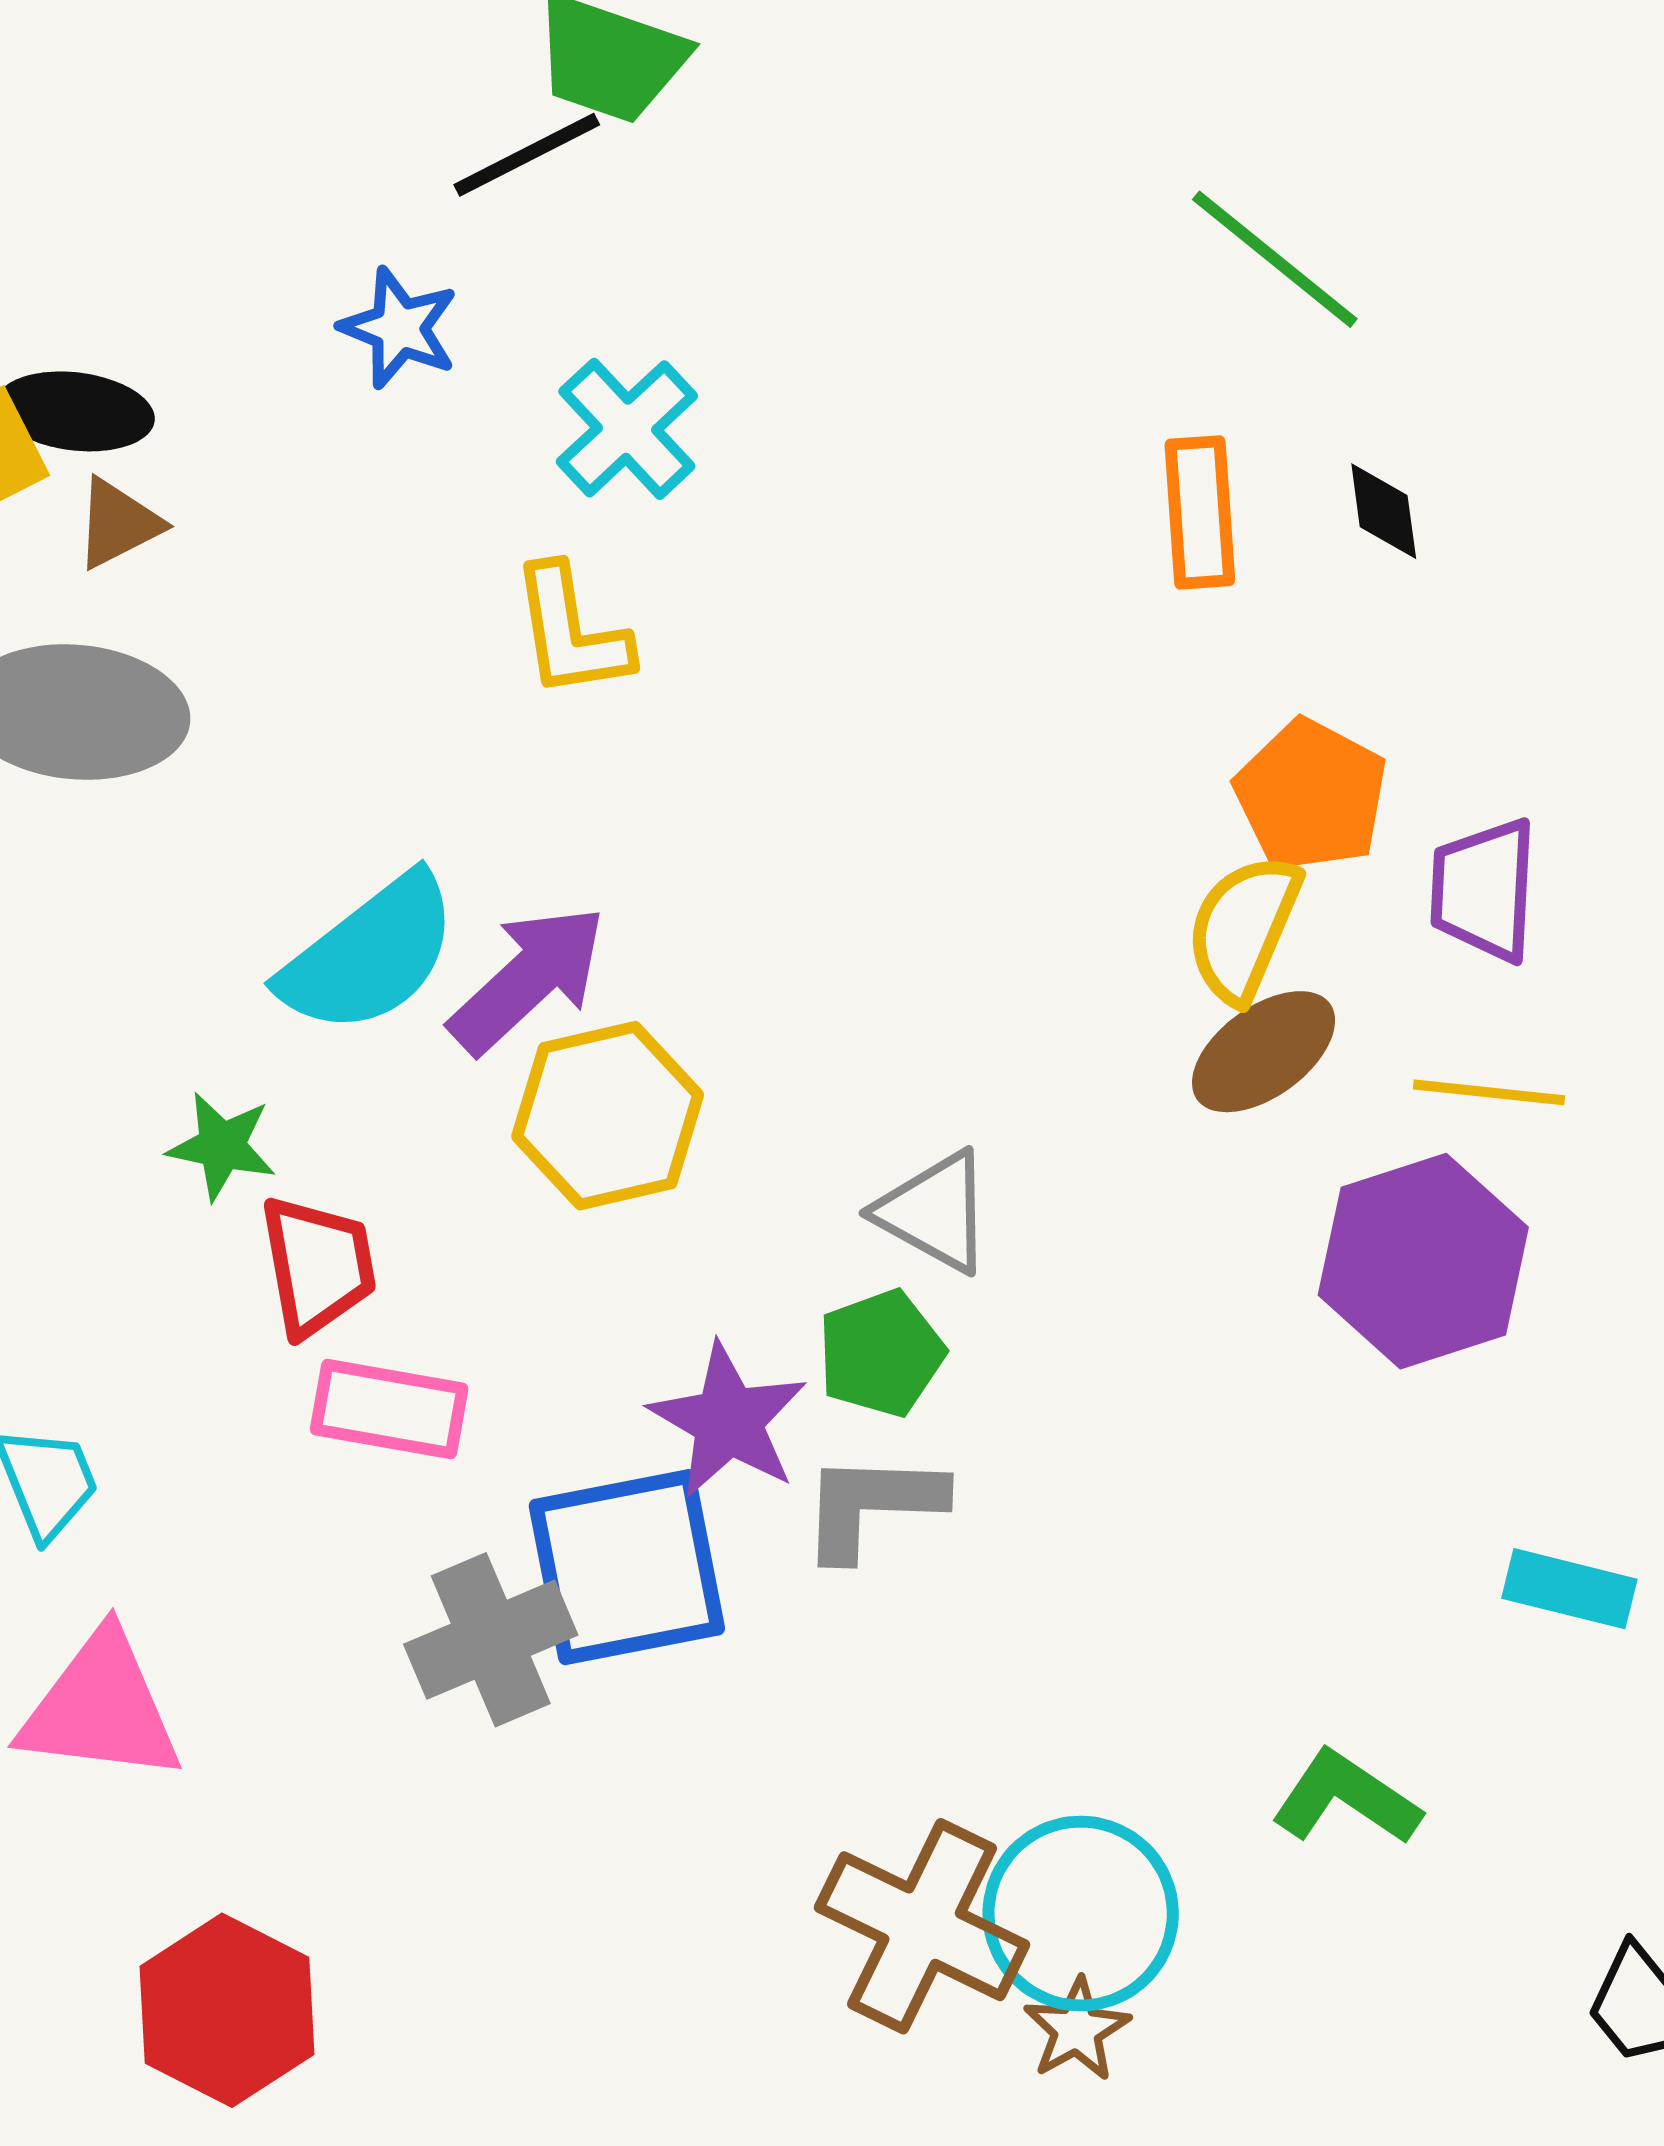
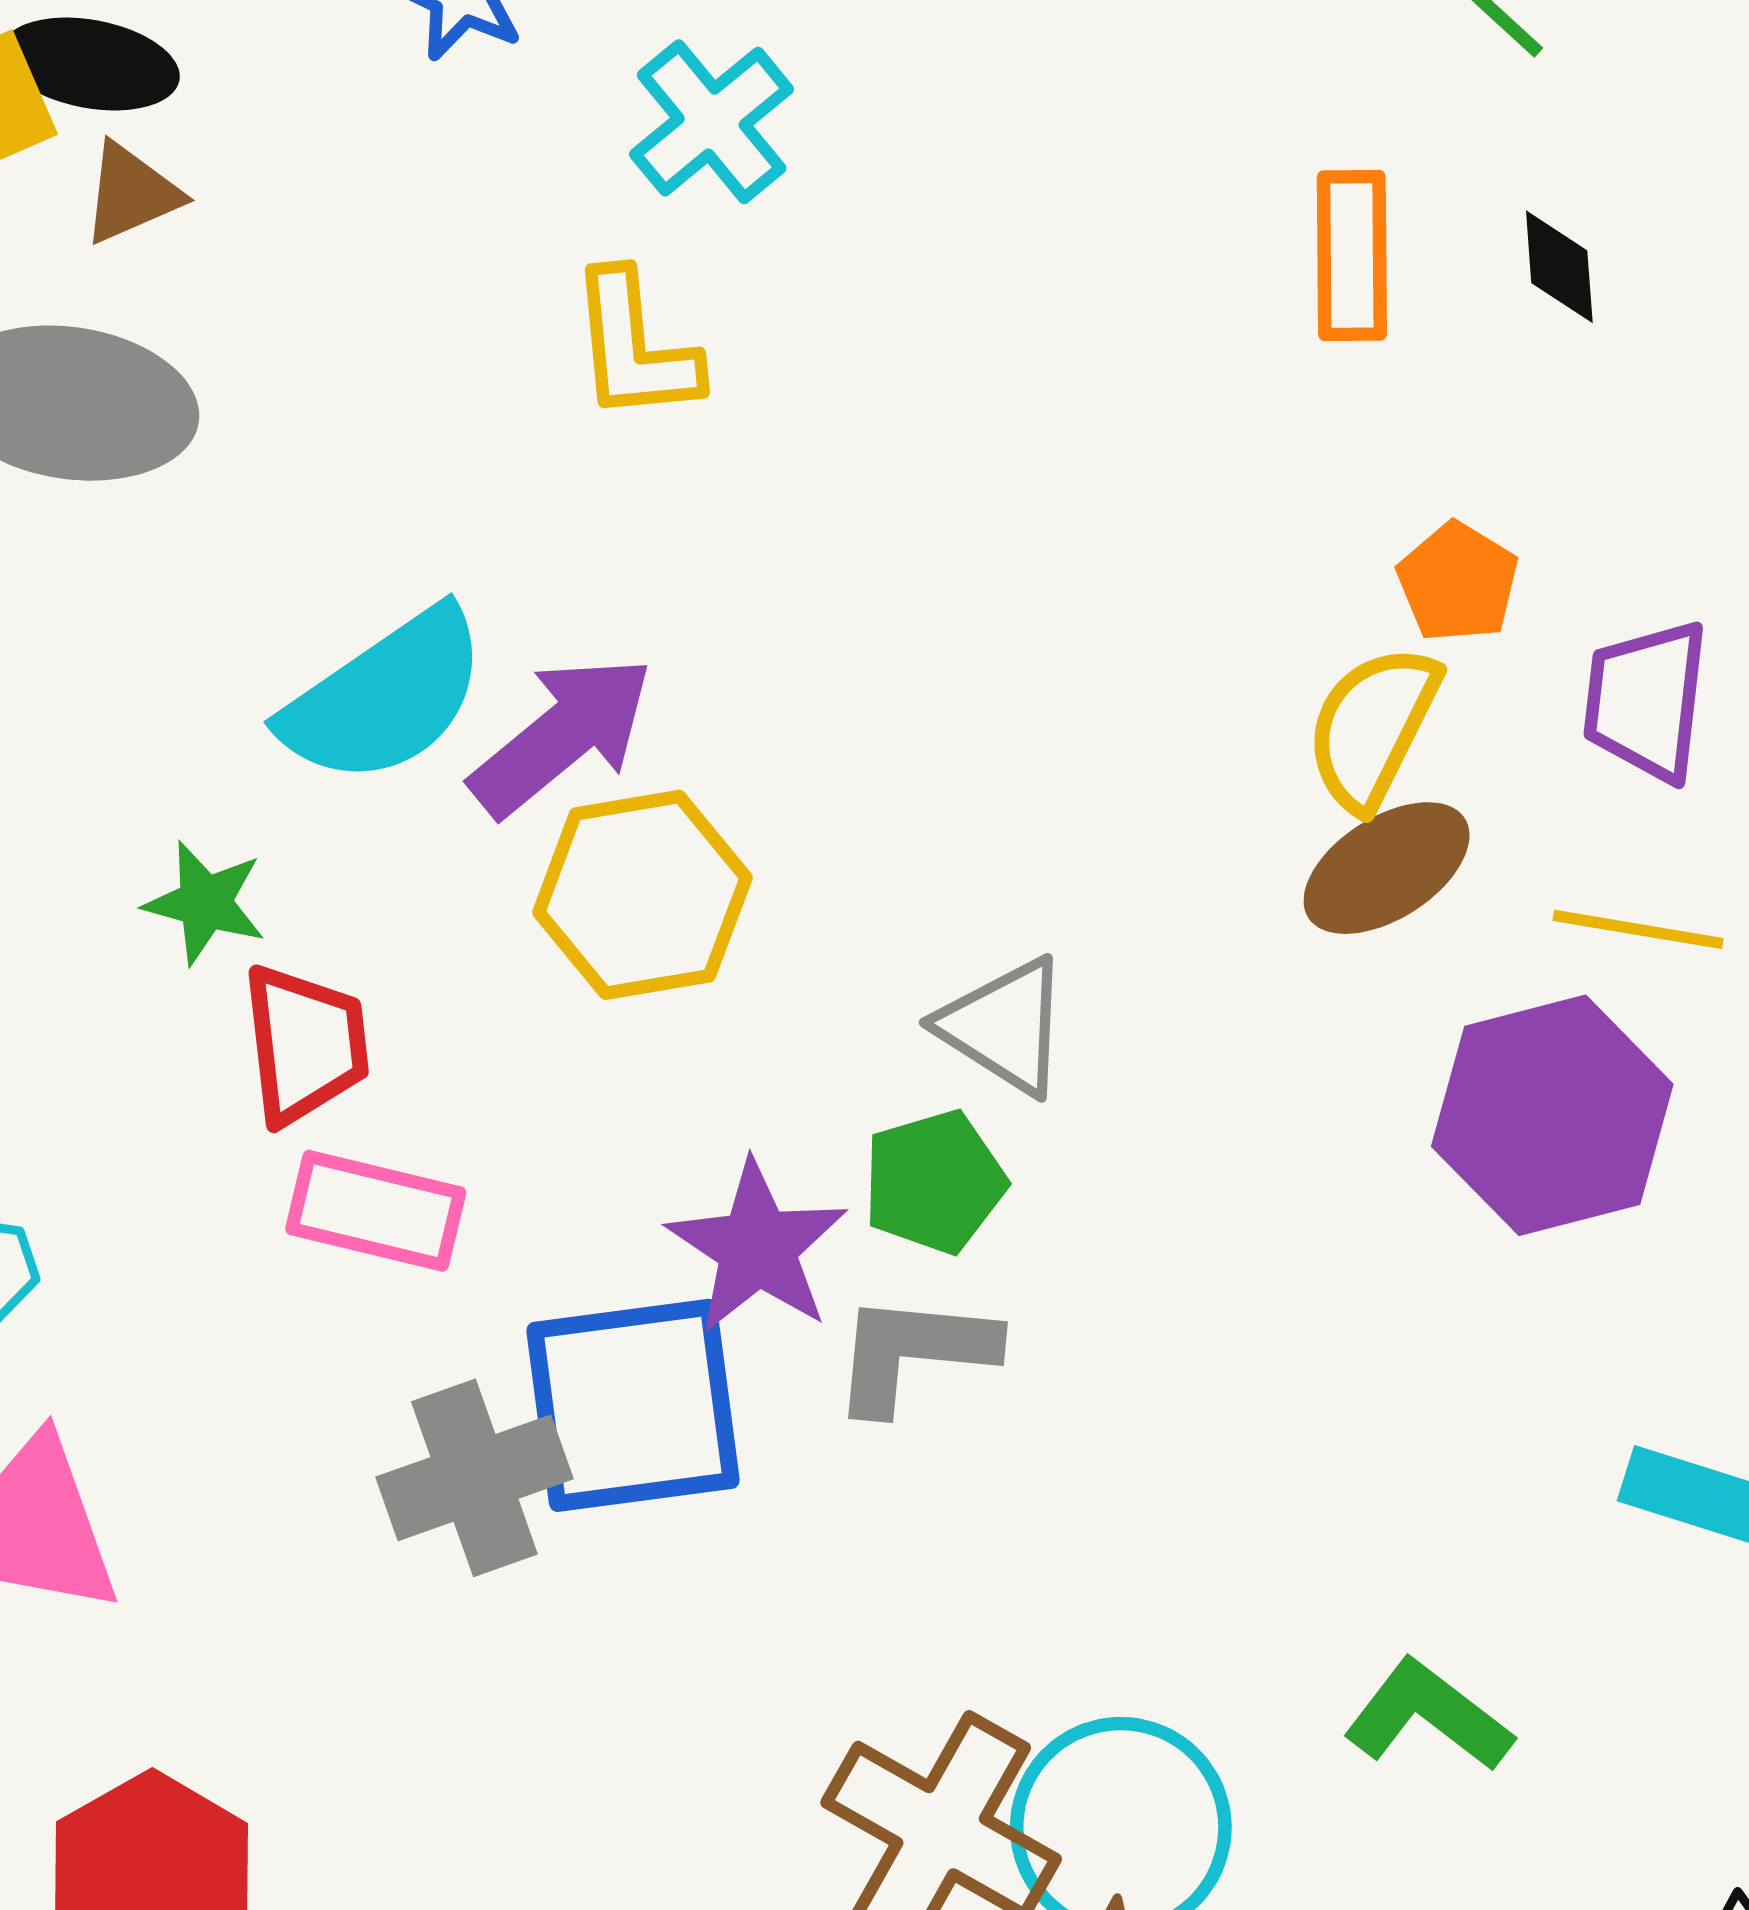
orange pentagon: (1311, 795) -> (1458, 582), size x0.7

